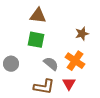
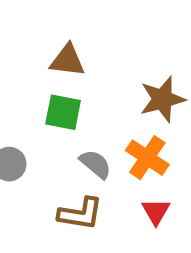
brown star: (82, 34) -> (162, 99), size x1.5
red triangle: (69, 84) -> (156, 212), moved

